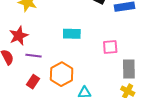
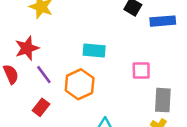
purple line: (34, 56) -> (44, 75), turned 42
orange hexagon: (62, 74) -> (80, 84), moved

